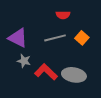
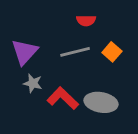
purple triangle: (18, 38) -> (25, 52), turned 45

